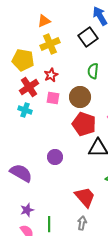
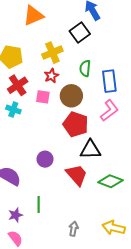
orange triangle: (44, 21) -> (33, 16), size x1.5
yellow cross: (50, 44) -> (52, 53), moved
red star: (51, 75) -> (51, 76), moved
red trapezoid: (85, 197) -> (77, 175), moved
green line: (49, 224) -> (39, 204), moved

